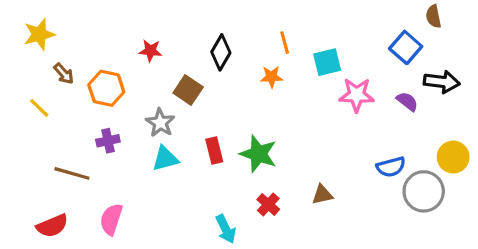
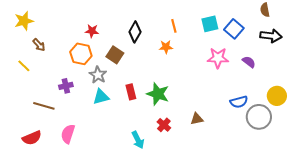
blue square: (406, 47) -> (234, 29), moved
cyan square: (327, 62) -> (210, 24), moved
black arrow: (442, 82) -> (271, 36), moved
orange hexagon: (106, 88) -> (81, 54), moved

